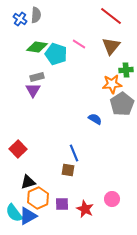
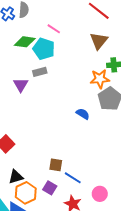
pink line: (79, 44) -> (54, 29), moved
gray rectangle: (37, 77) -> (40, 72), moved
blue line: (74, 153) -> (73, 178), moved, turned -36
purple square: (62, 204) -> (50, 188), moved, turned 32

